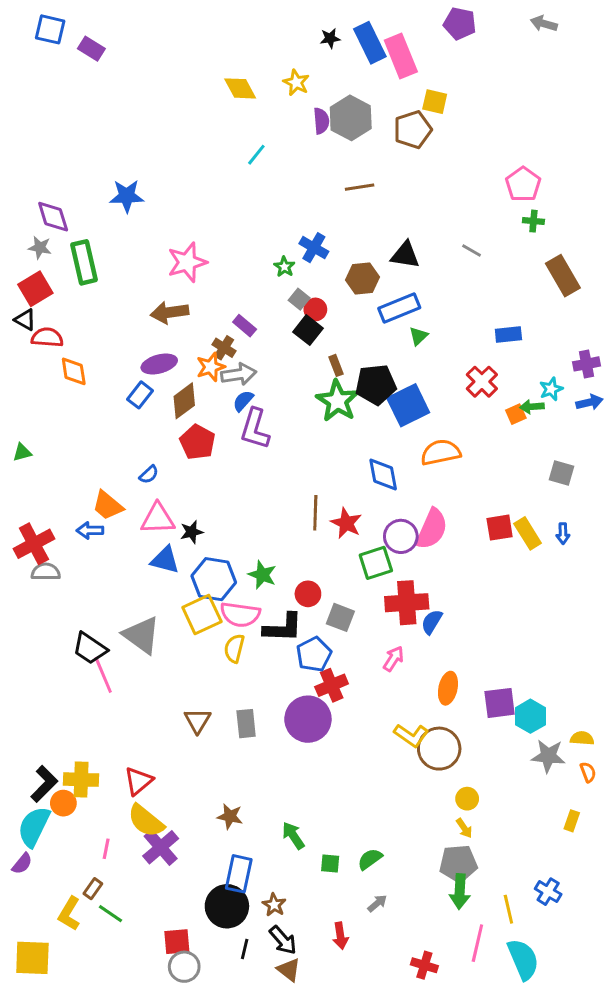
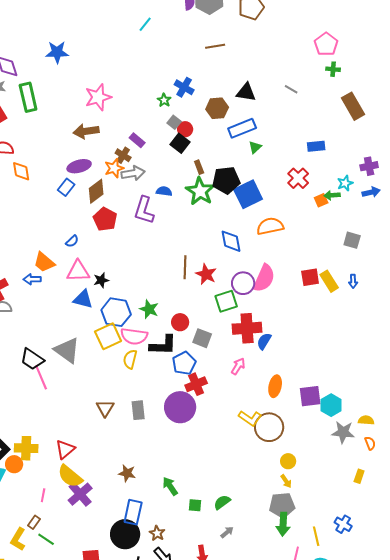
blue semicircle: (243, 401) -> (164, 191), moved, turned 56

